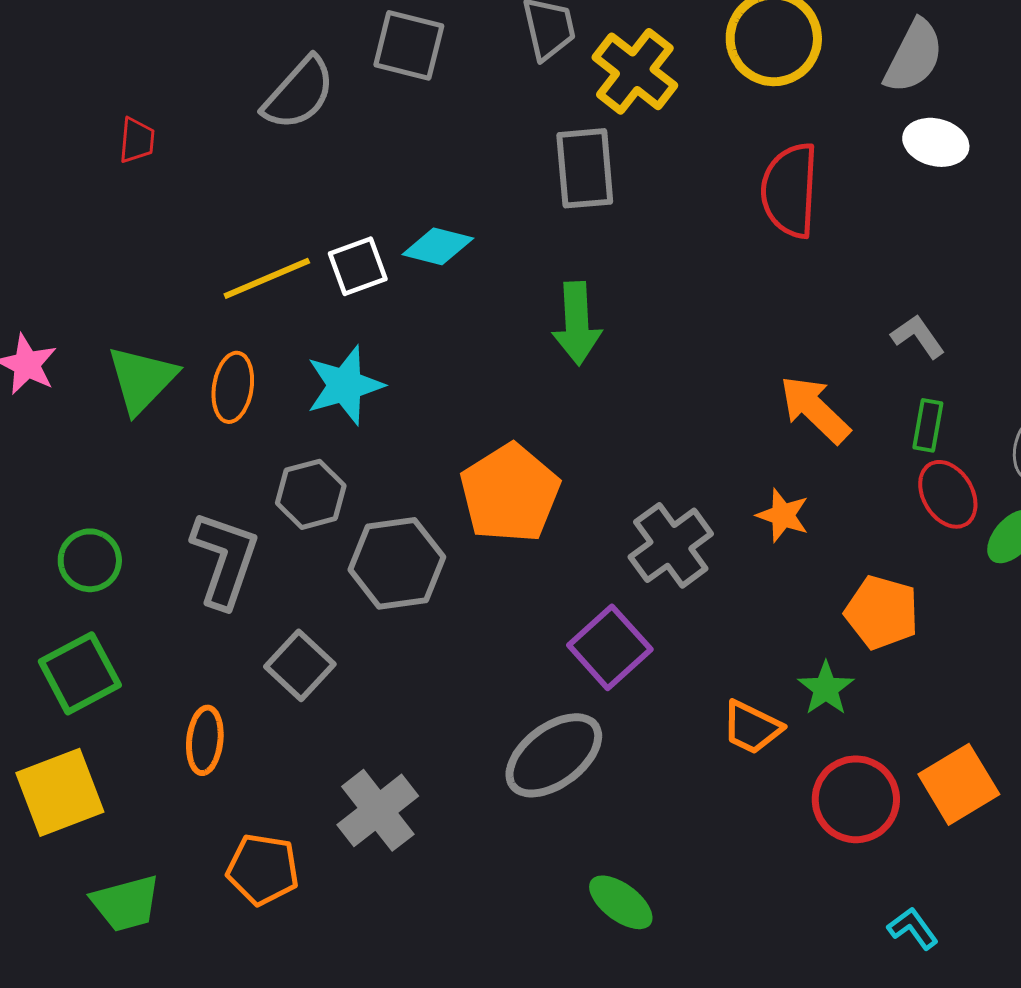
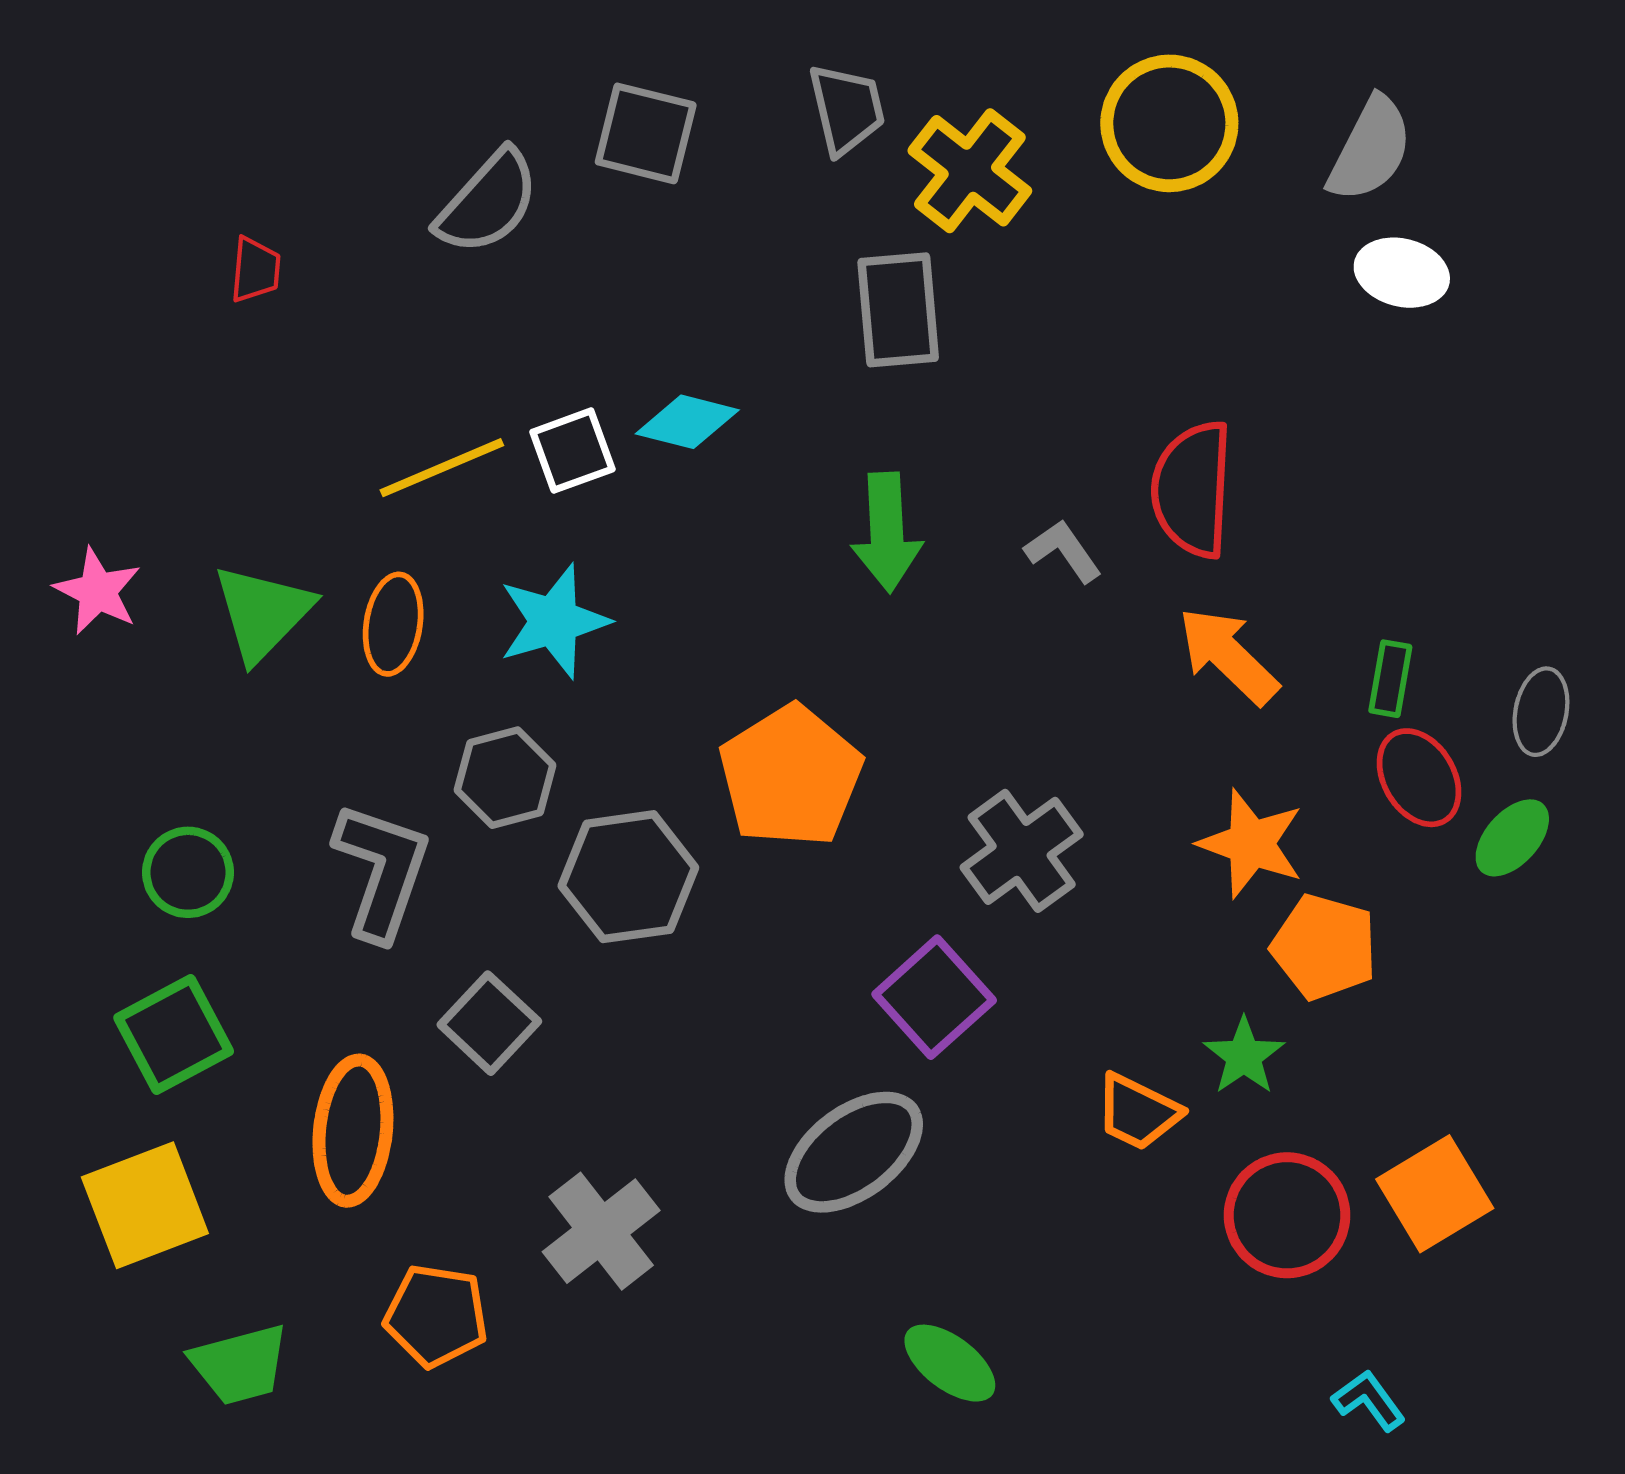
red semicircle: (790, 190) -> (1192, 489), moved
gray L-shape: (918, 336) -> (1063, 551), moved
orange star: (783, 515) -> (1251, 844), moved, size x1.4
orange ellipse: (205, 740) -> (353, 1131), size x1.5

